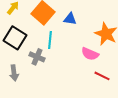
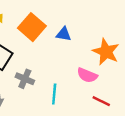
cyan line: (50, 40) -> (54, 94), moved

